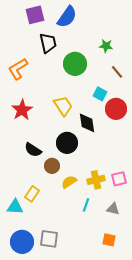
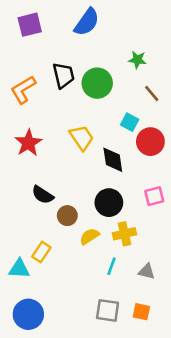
purple square: (35, 15) -> (30, 25), moved
black trapezoid: (48, 43) -> (63, 75), moved
black circle: (67, 143) -> (109, 203), moved
pink square: (119, 179) -> (154, 196), moved
gray square: (49, 239) -> (108, 310), moved

